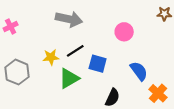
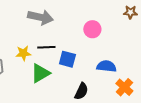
black line: (75, 51) -> (46, 47), turned 30
blue semicircle: (139, 71) -> (106, 66), turned -48

